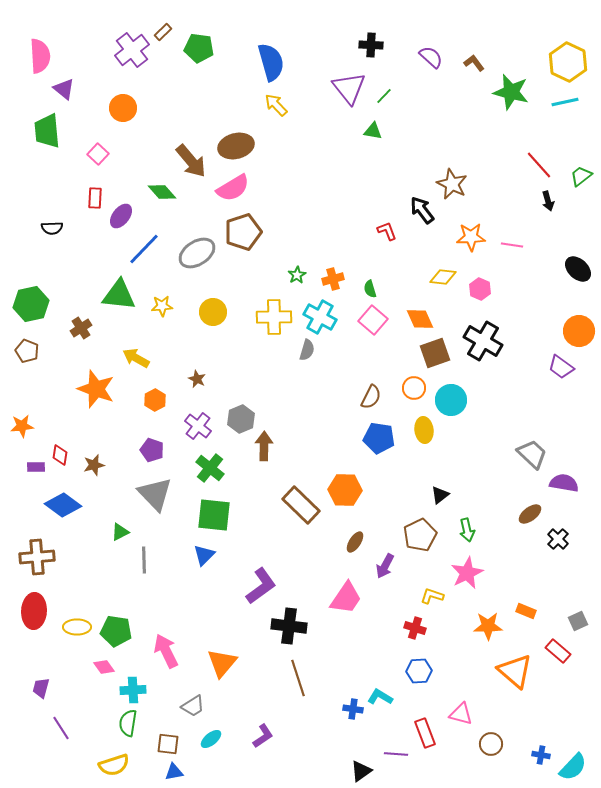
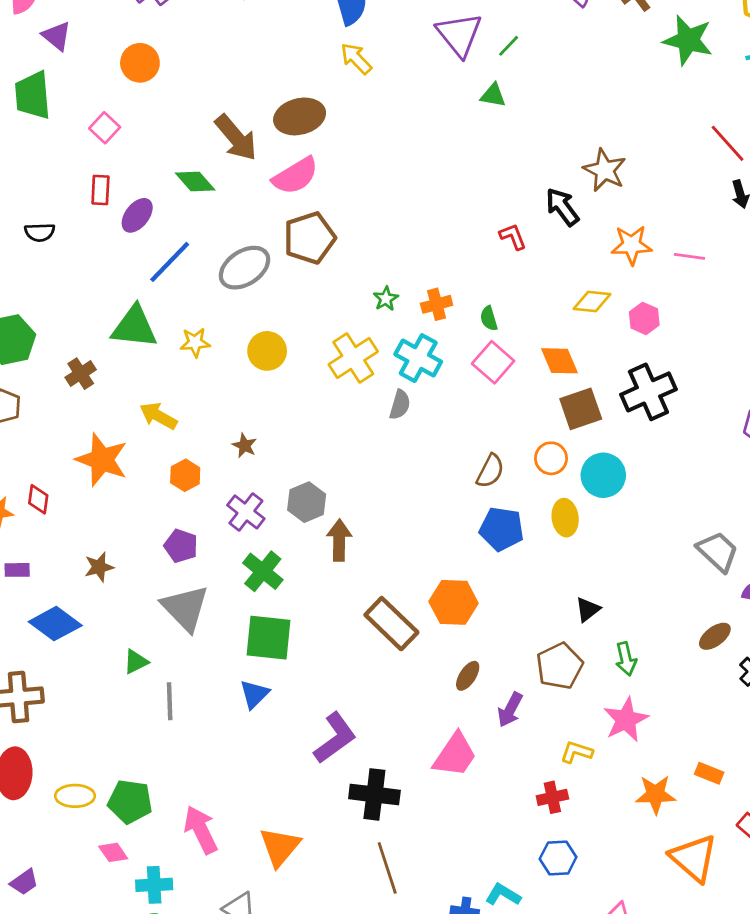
yellow cross: (274, 317) -> (353, 358), turned -32
black cross: (483, 341) -> (648, 392), turned 36
red diamond: (60, 455) -> (38, 499), moved
red cross: (415, 628) -> (552, 797), turned -30
purple trapezoid: (41, 688) -> (24, 882), turned -140

